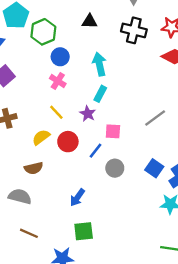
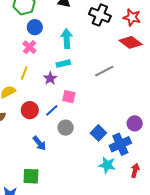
cyan rectangle: (100, 94) -> (63, 64), turned 40
yellow line: (56, 112) -> (24, 73), turned 56
gray line: (155, 118) -> (104, 71), moved
red circle: (68, 142) -> (30, 110), moved
blue arrow: (77, 198) -> (39, 143), moved, turned -84

